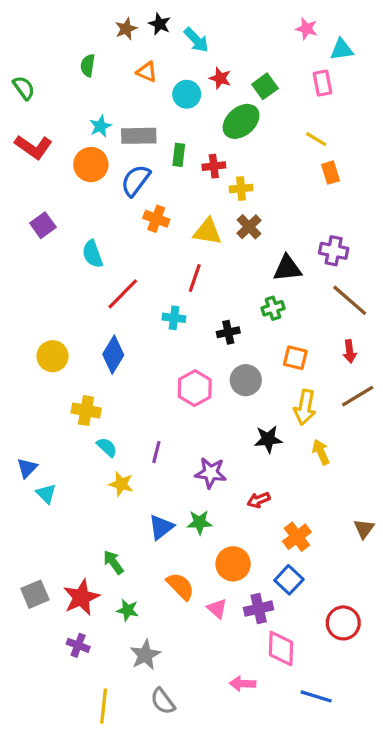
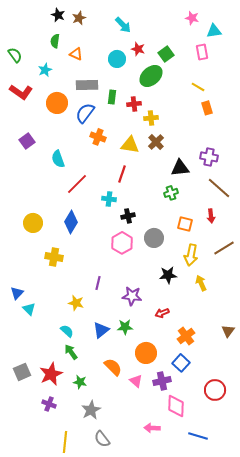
black star: (160, 24) -> (58, 15), moved
orange triangle: (147, 72) -> (76, 54), moved
cyan star: (100, 126) -> (45, 70), moved
black cross: (228, 332) -> (128, 216), moved
red arrow: (350, 351) -> (211, 216), moved
cyan semicircle: (107, 447) -> (67, 331), moved

